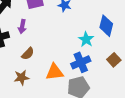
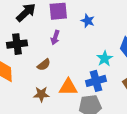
purple arrow: (22, 27) -> (55, 38), moved
brown star: (22, 78) -> (41, 94), moved

